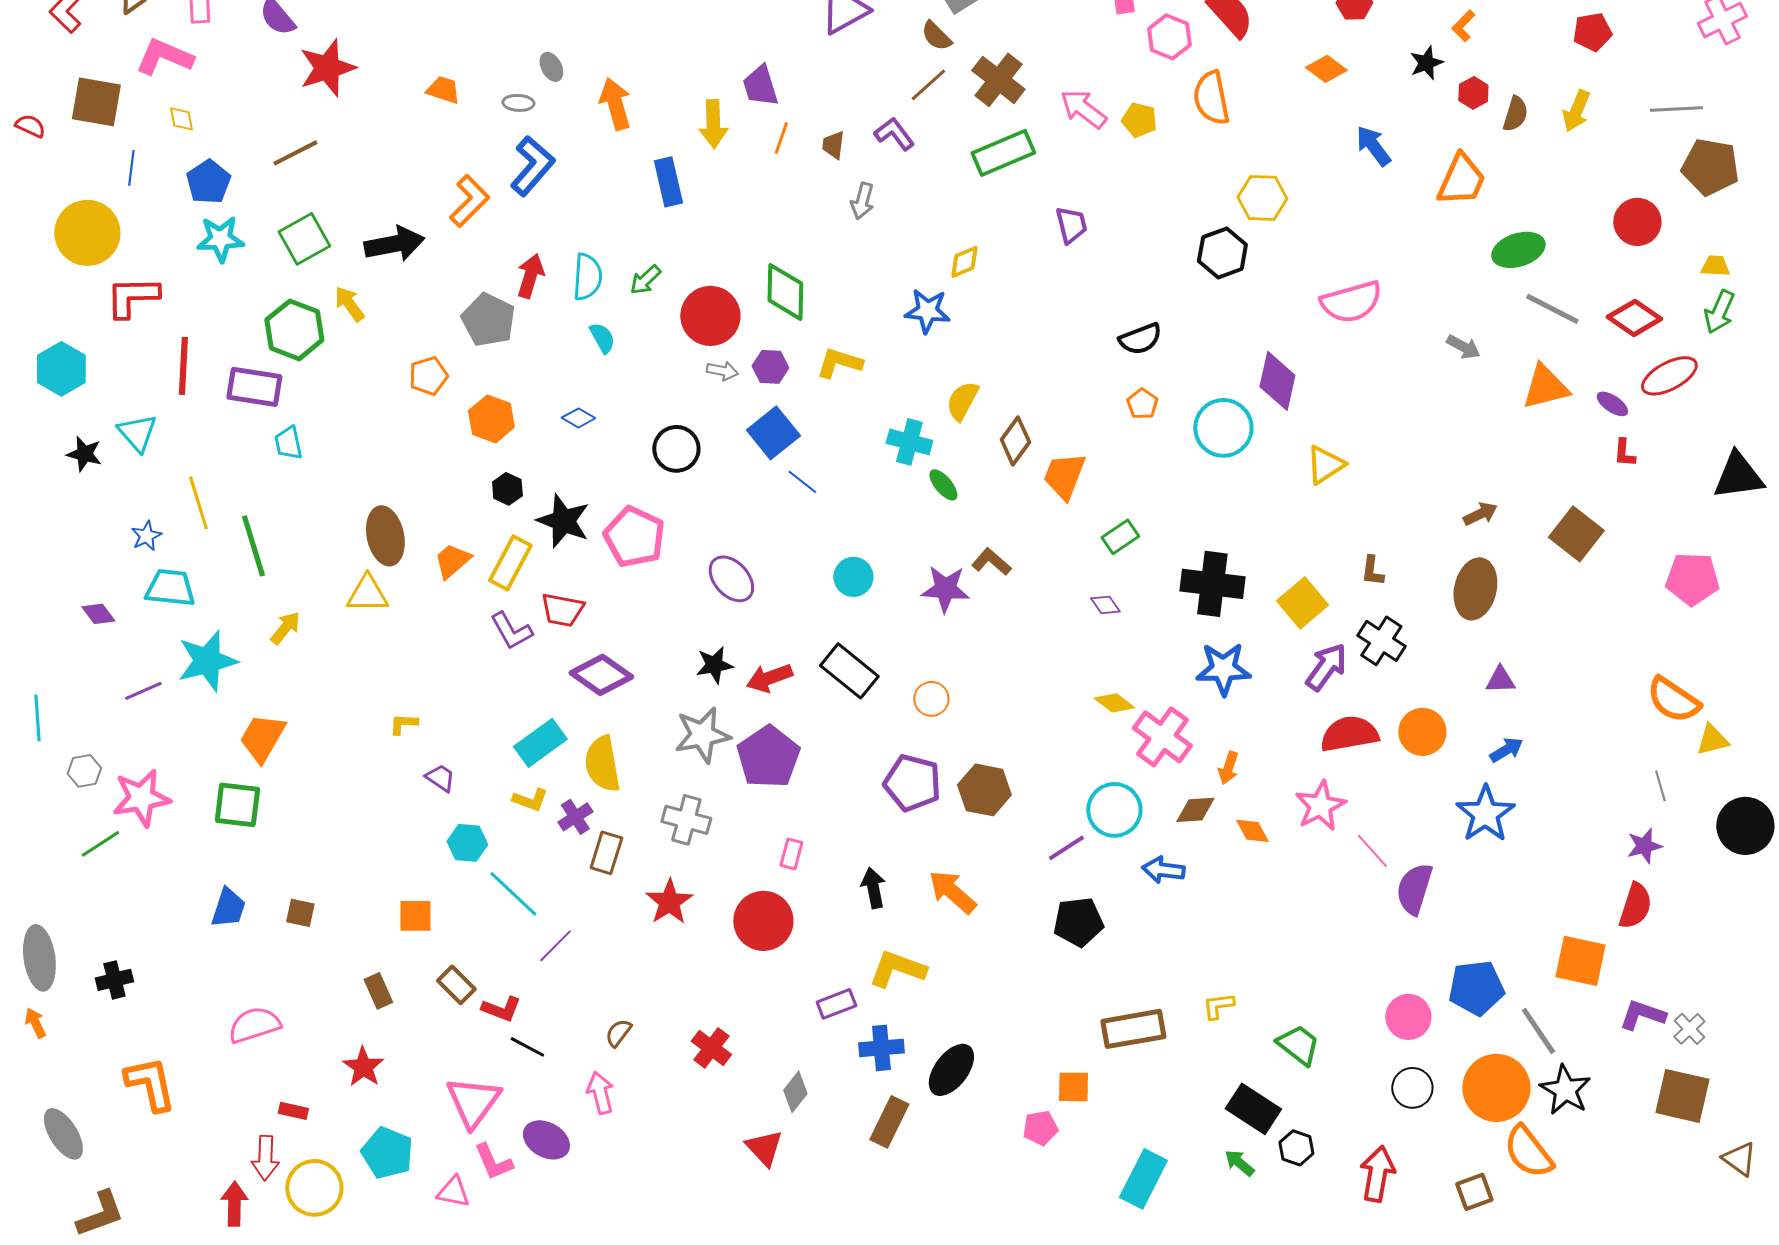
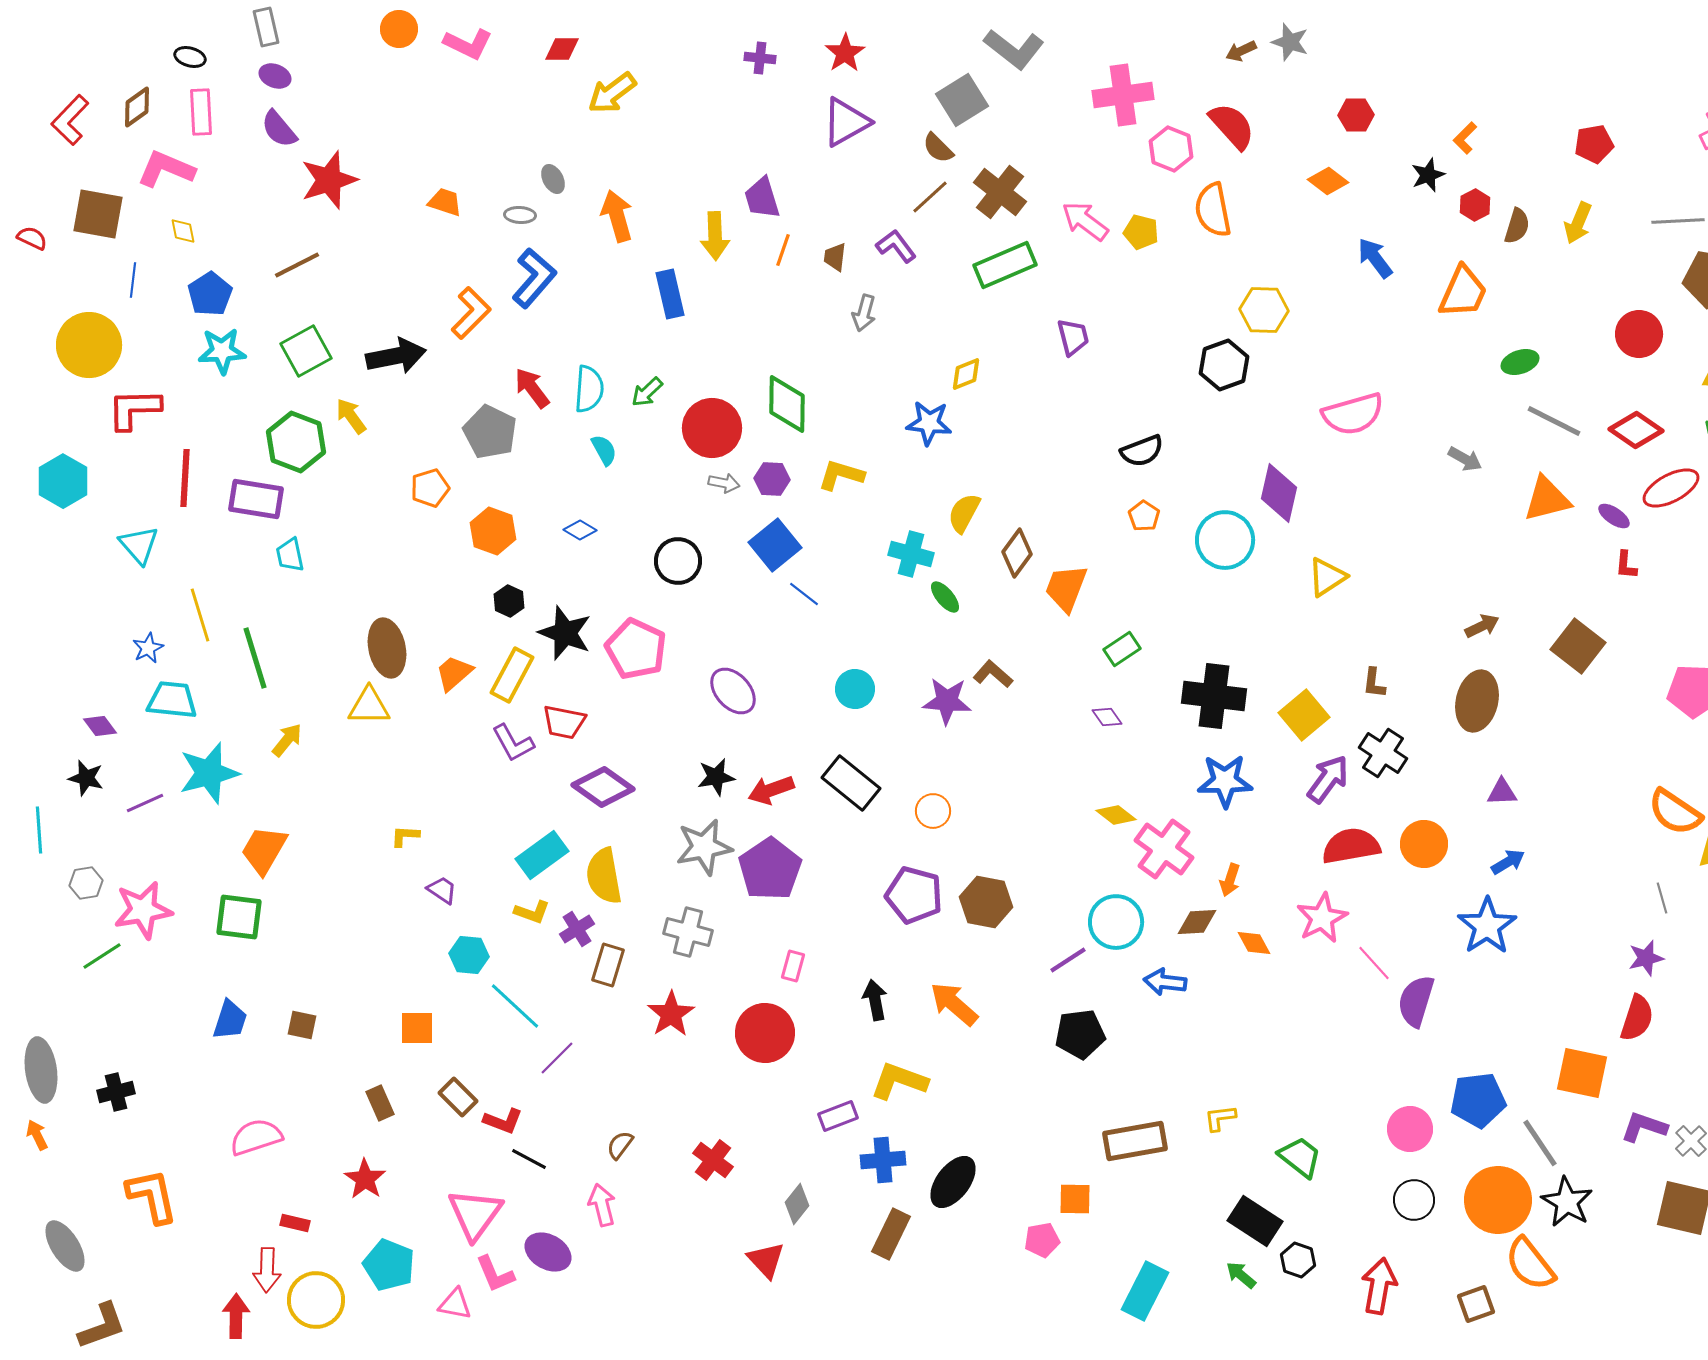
green ellipse: (1518, 250) -> (1520, 362), size x0.7
red arrow: (530, 276) -> (532, 388), turned -54
black star: (84, 454) -> (86, 778), moved

